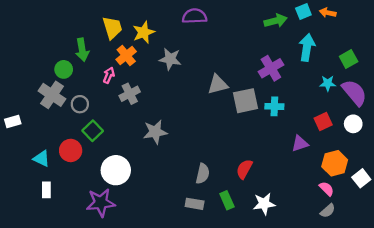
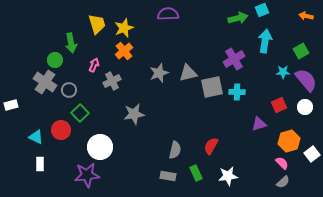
orange arrow: (328, 13) -> (306, 16), moved
orange cross: (126, 56) -> (124, 51), moved
gray star: (170, 59) -> (159, 73), moved, turned -30

